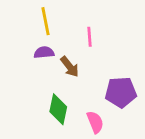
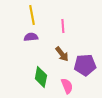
brown arrow: (70, 67) -> (62, 54), moved

